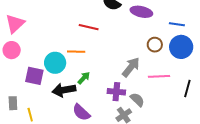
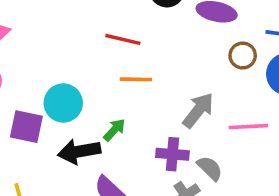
brown circle: (155, 45) -> (243, 56), moved
orange line: (76, 52) -> (136, 79), moved

